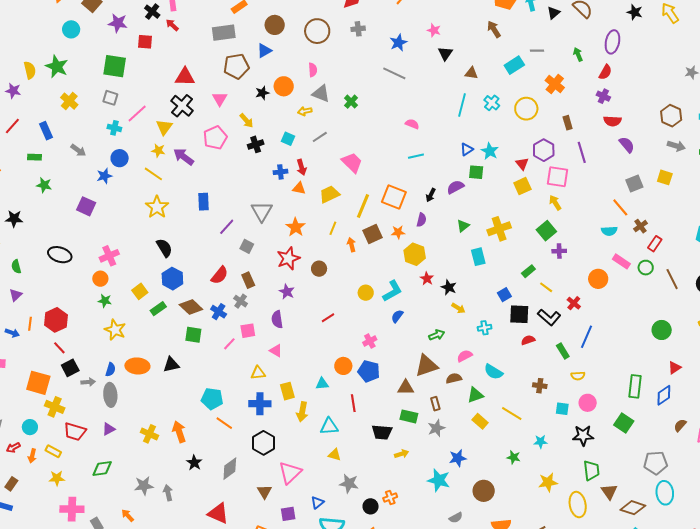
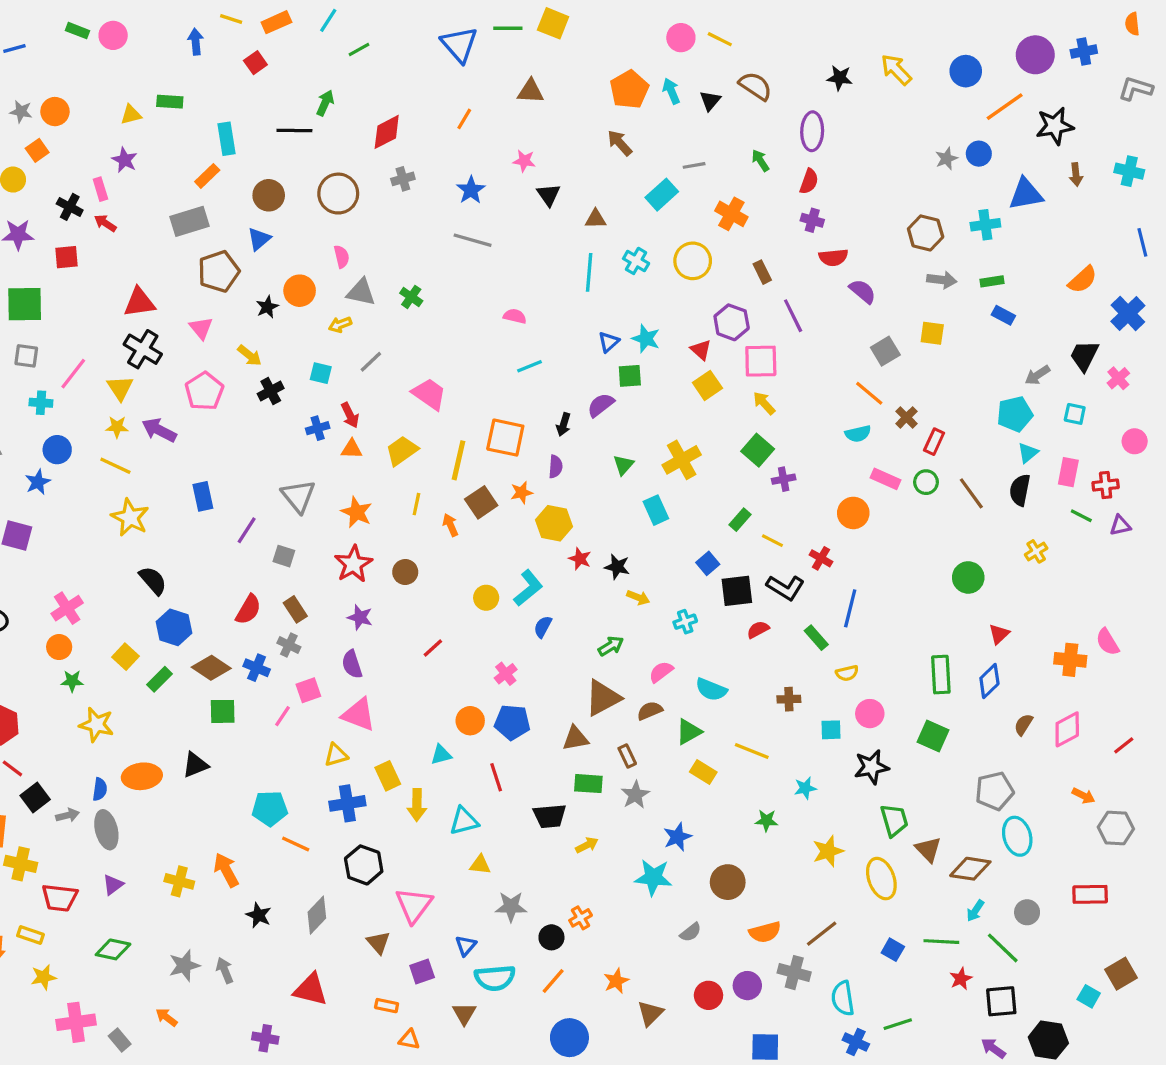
pink triangle: (276, 351) -> (359, 714), size x1.6
green diamond: (102, 469) -> (113, 949), turned 30

